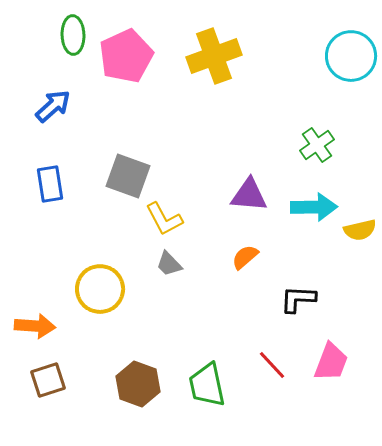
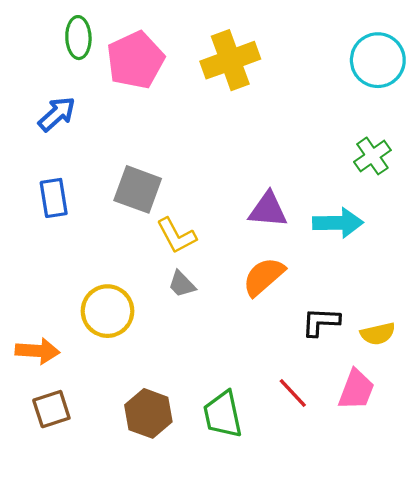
green cross: (317, 145) -> (372, 156), moved
yellow semicircle: (360, 230) -> (378, 334), moved
orange semicircle: (245, 257) -> (264, 277), size x1.5

